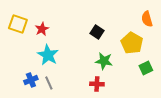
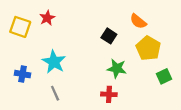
orange semicircle: (147, 19) -> (138, 21), moved, turned -35
red star: (42, 29) -> (47, 18), moved
blue cross: (31, 80) -> (22, 74), moved, turned 32

